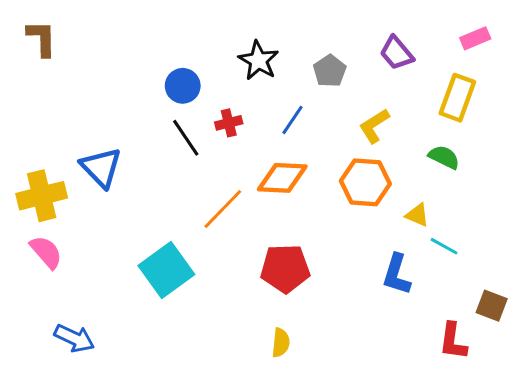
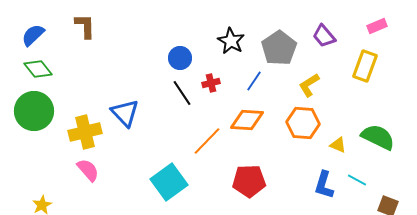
gray pentagon: (330, 71) -> (279, 48), size x1.6
green semicircle: (444, 157) -> (378, 137), moved, size x1.6
cyan line: (444, 246) -> (357, 180), moved

